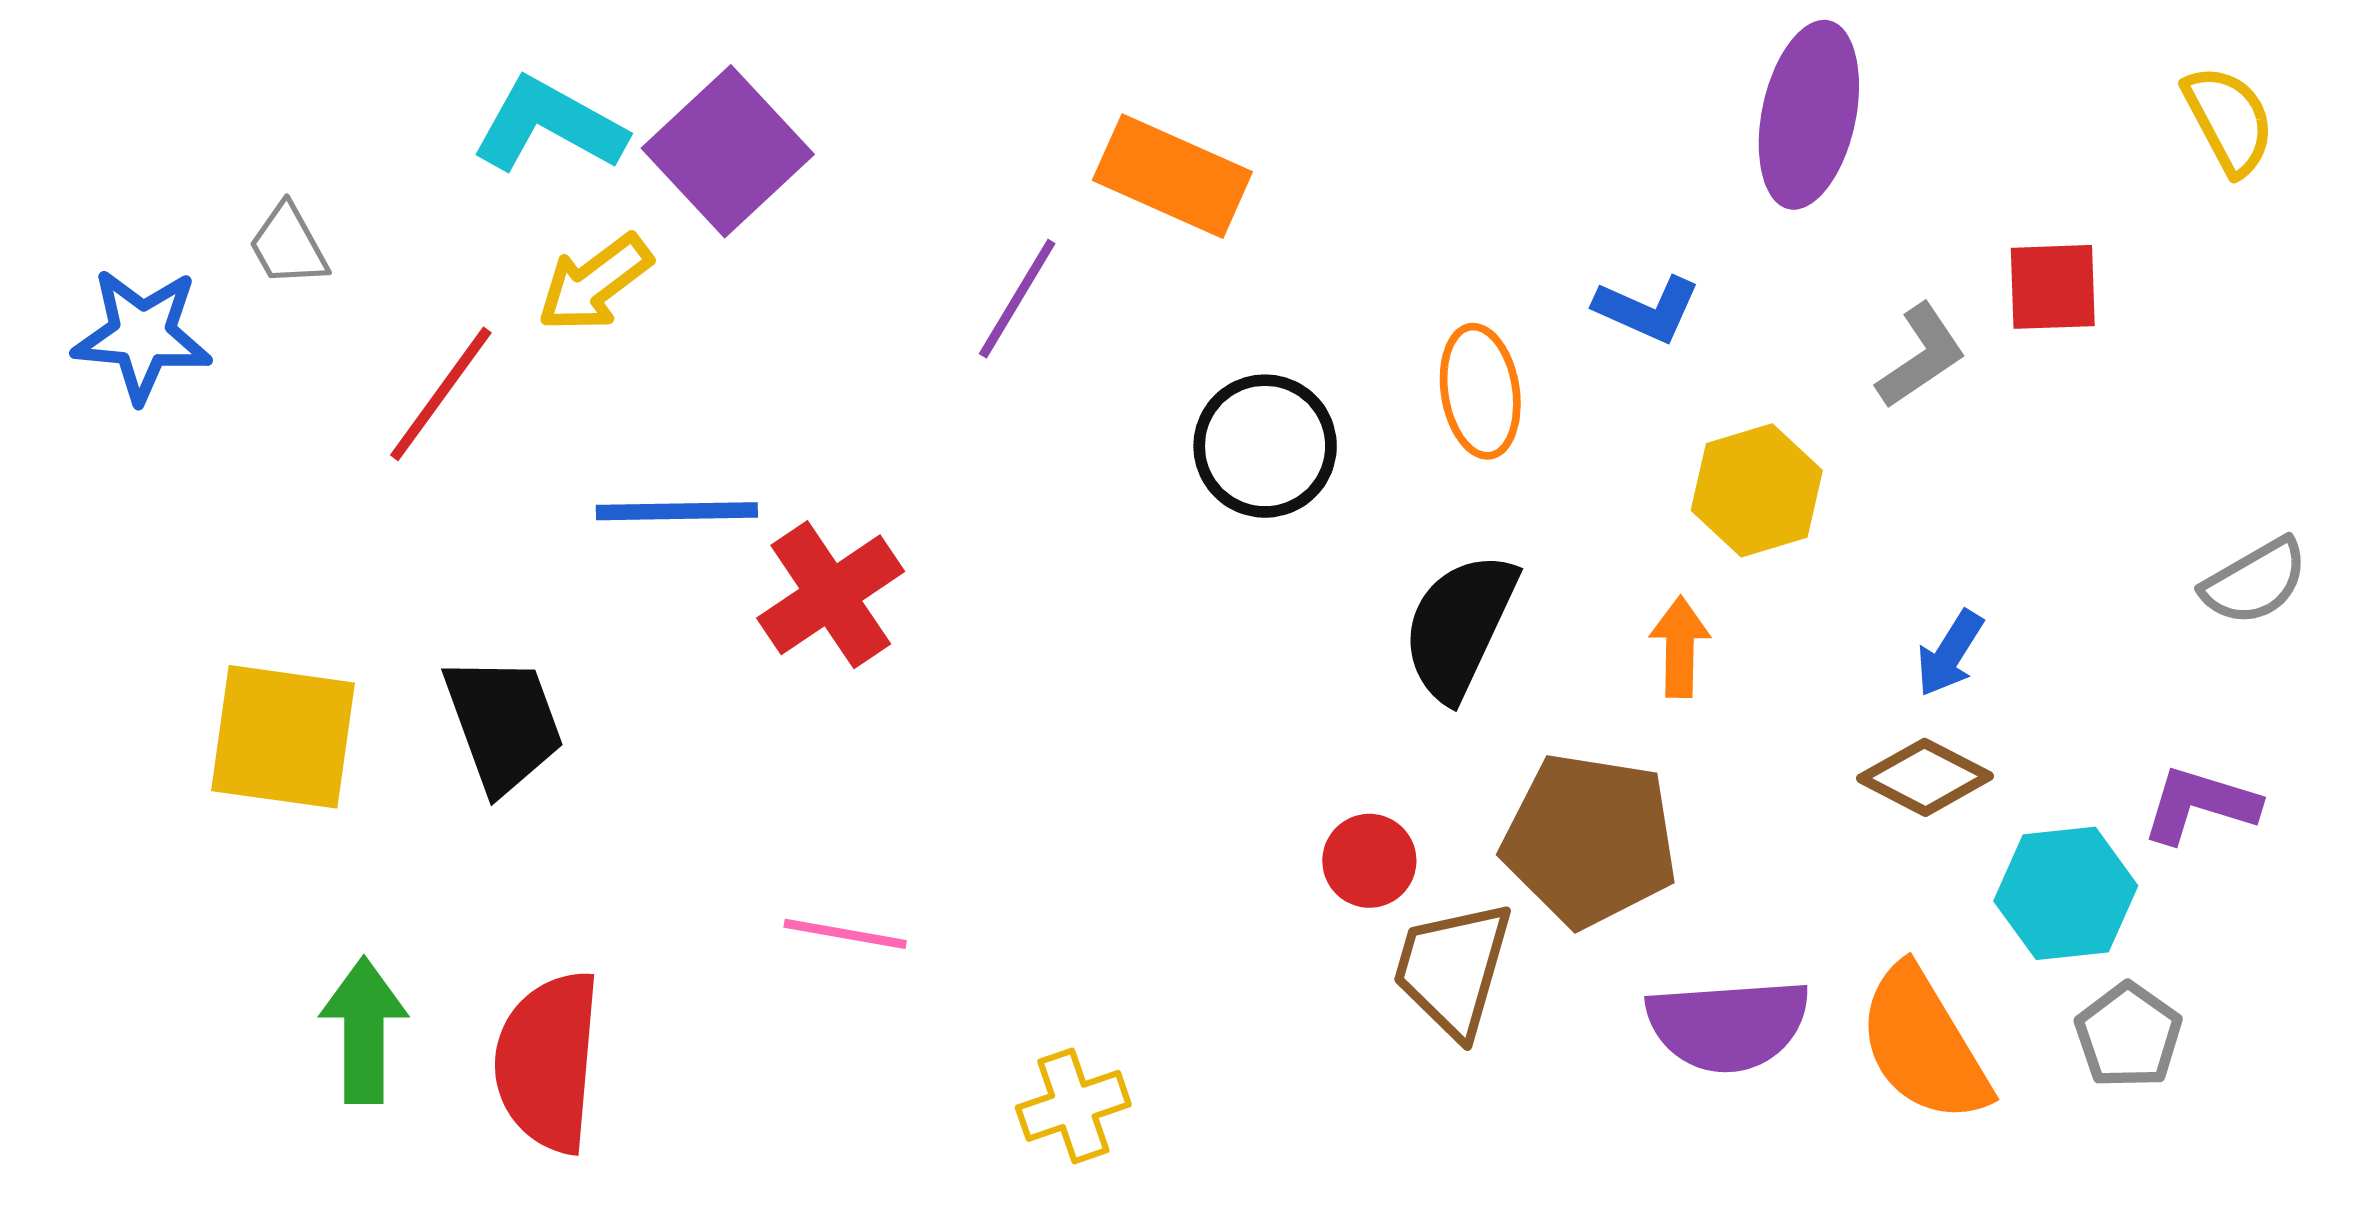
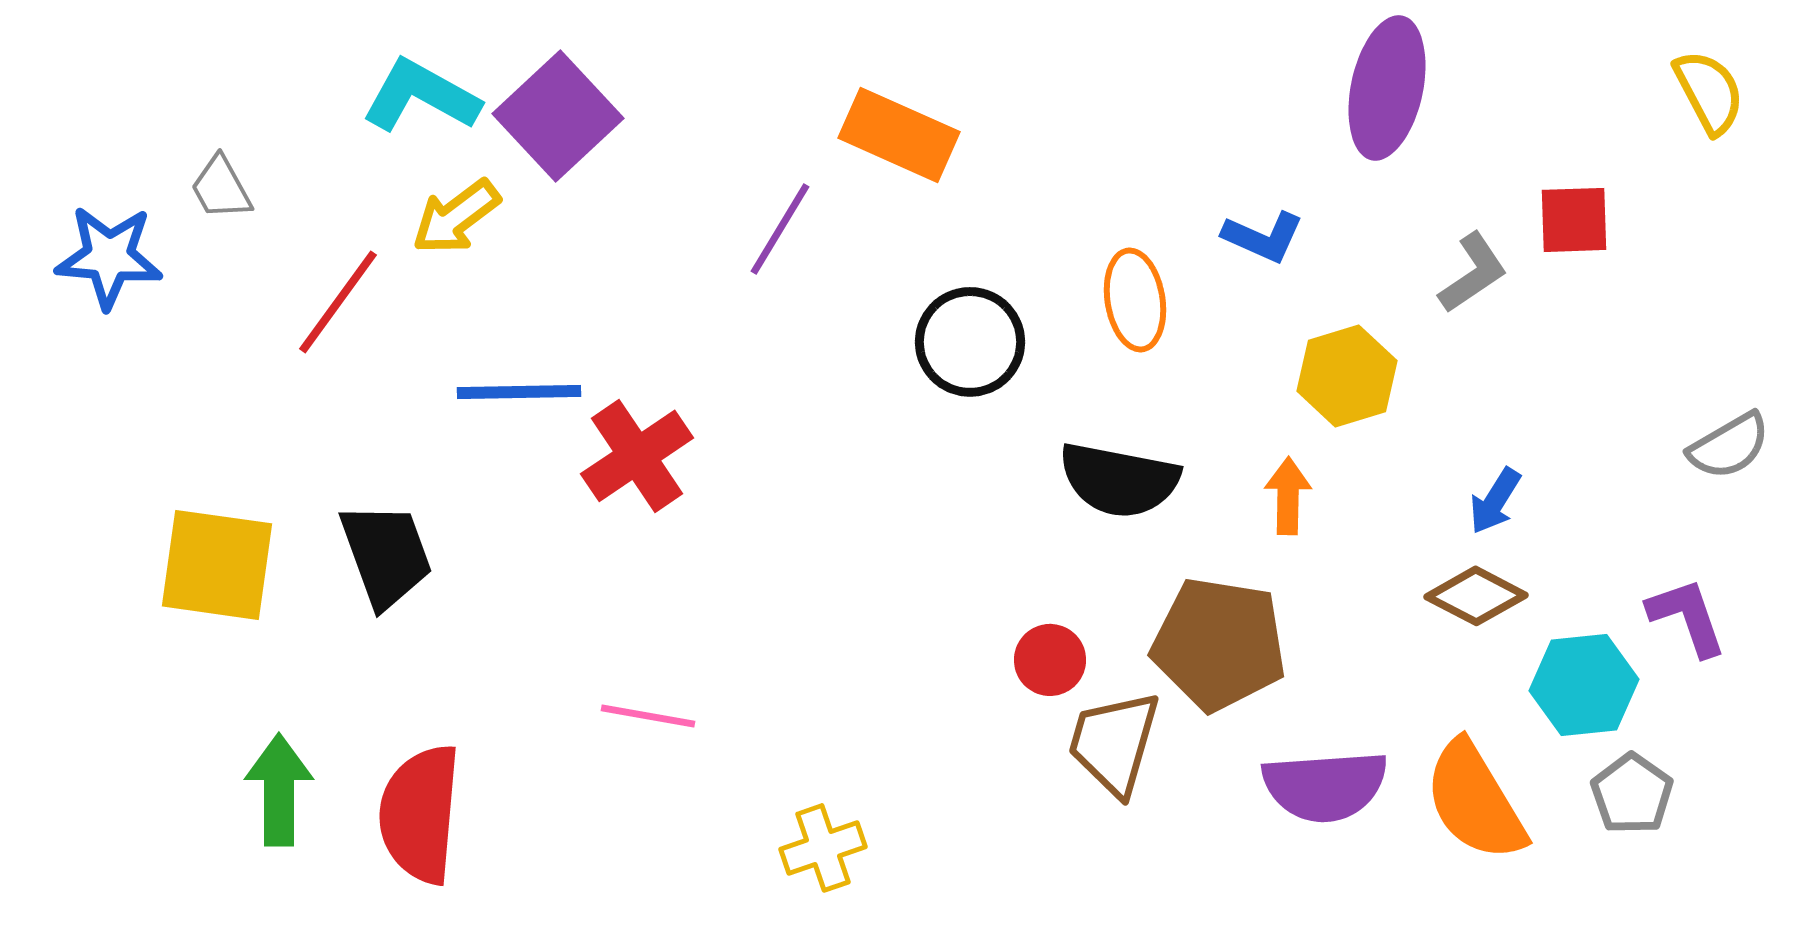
black semicircle: (1459, 626) -> (1119, 480), turned -104
purple L-shape: (2200, 805) -> (1687, 617), turned 54

